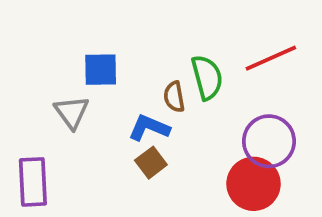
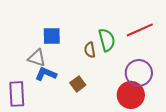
gray triangle: (72, 112) -> (37, 58), turned -36
blue L-shape: (149, 128) -> (46, 74), moved

